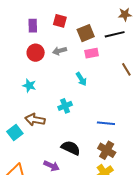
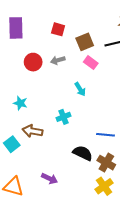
purple rectangle: (33, 26) -> (16, 28), moved, size x1.5
pink rectangle: (92, 53) -> (91, 63), turned 48
cyan star: (29, 86) -> (20, 103), moved
black semicircle: (71, 148) -> (83, 153), moved

